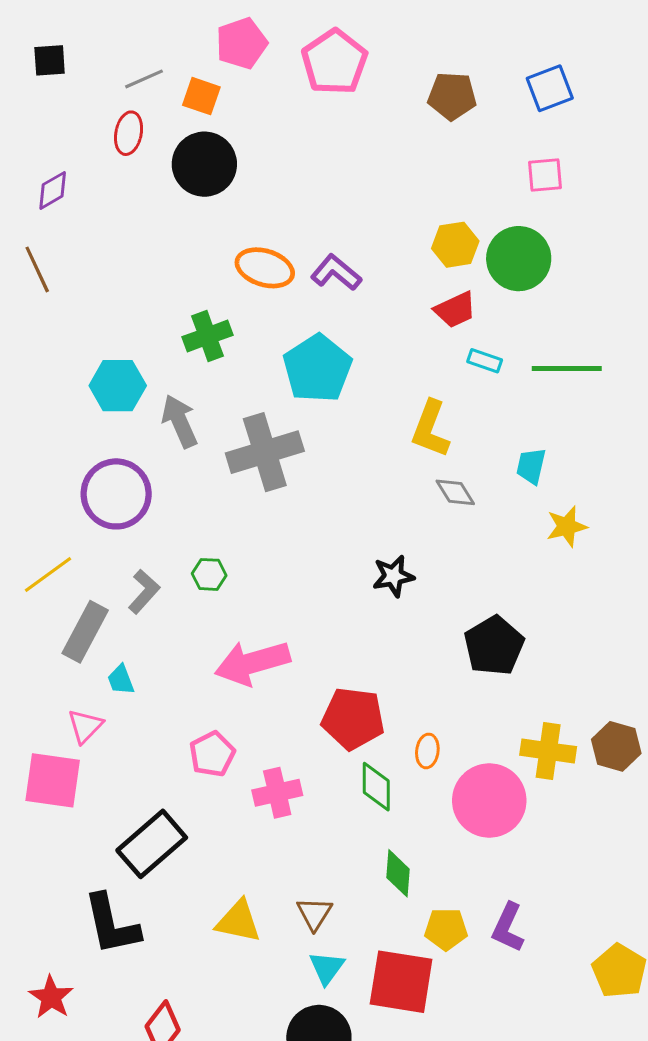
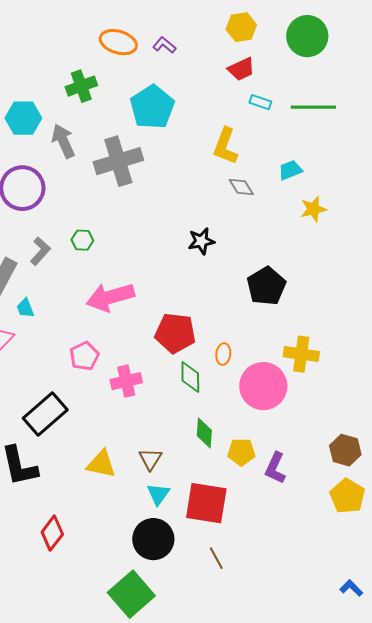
green circle: (519, 259) -> (307, 36), moved
purple L-shape: (336, 273) -> (164, 45), size x0.7
cyan trapezoid: (531, 466) -> (290, 170), turned 55
brown hexagon: (616, 746) -> (345, 450), moved
yellow pentagon: (446, 929) -> (241, 452), moved

